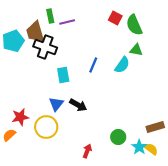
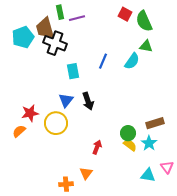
black arrow: (78, 105) -> (88, 101), turned 42
brown rectangle: (155, 127) -> (155, 123), moved
yellow semicircle: (151, 149) -> (130, 145), moved

